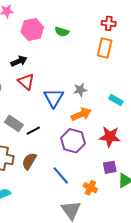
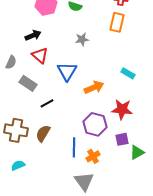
gray star: (80, 90) -> (82, 39), moved
gray rectangle: (14, 123) -> (28, 83), moved
purple hexagon: (73, 141) -> (95, 124), moved
blue line: (61, 175) -> (74, 147), turned 42
orange cross: (90, 188) -> (93, 156), moved, turned 32

